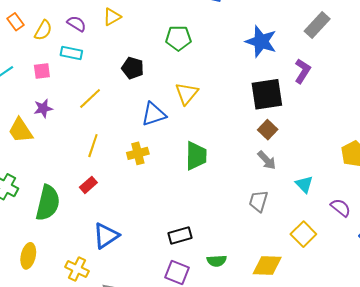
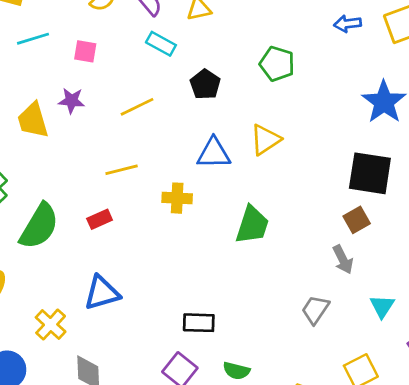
cyan rectangle: (71, 53) -> (161, 44), moved
yellow line: (93, 146) -> (122, 170), turned 40

